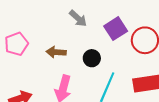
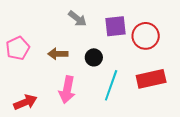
purple square: (116, 29) -> (115, 26), turned 30

